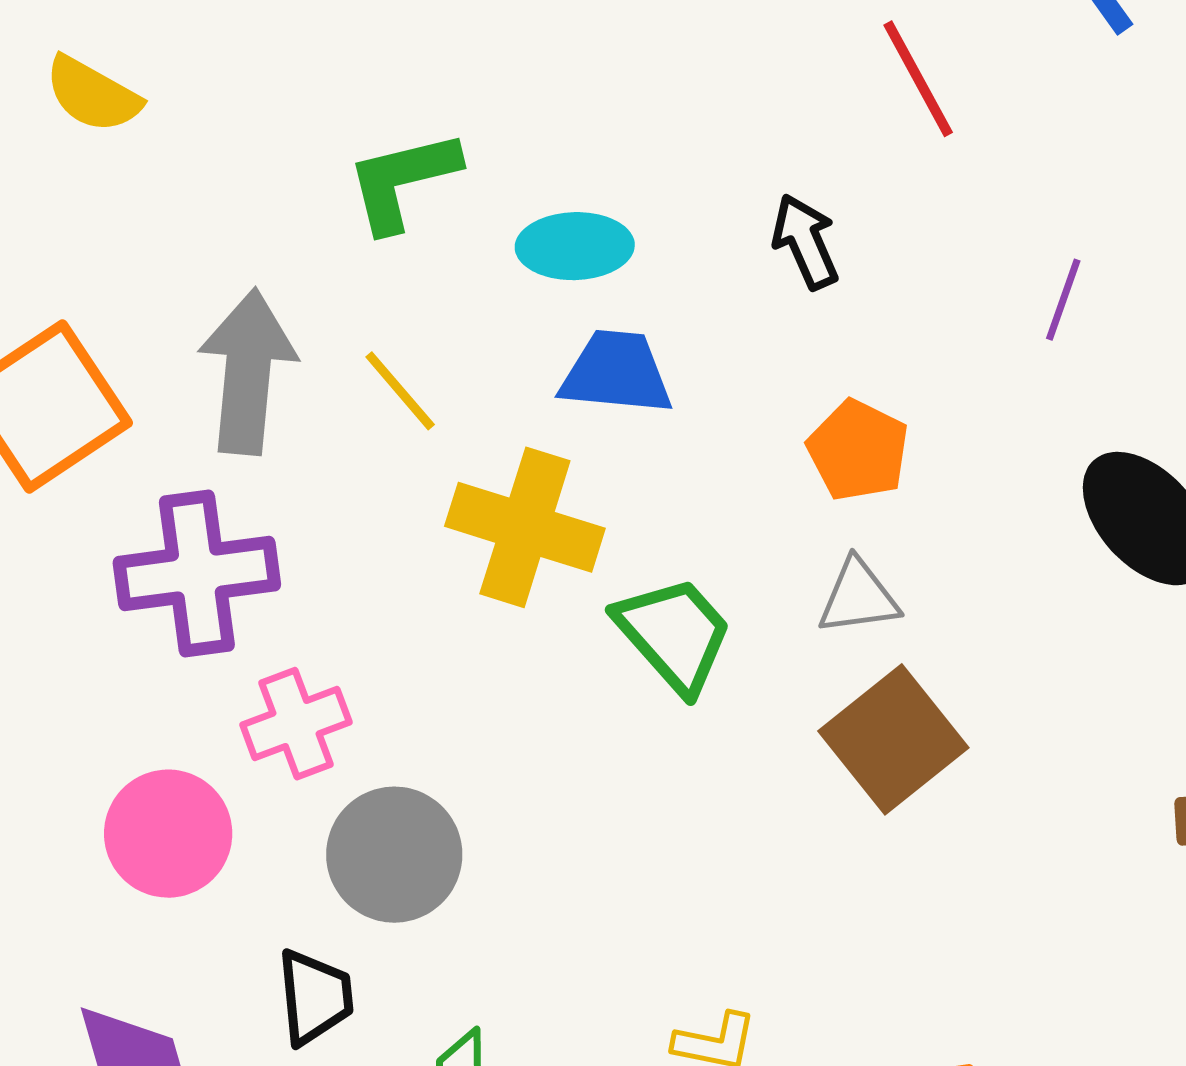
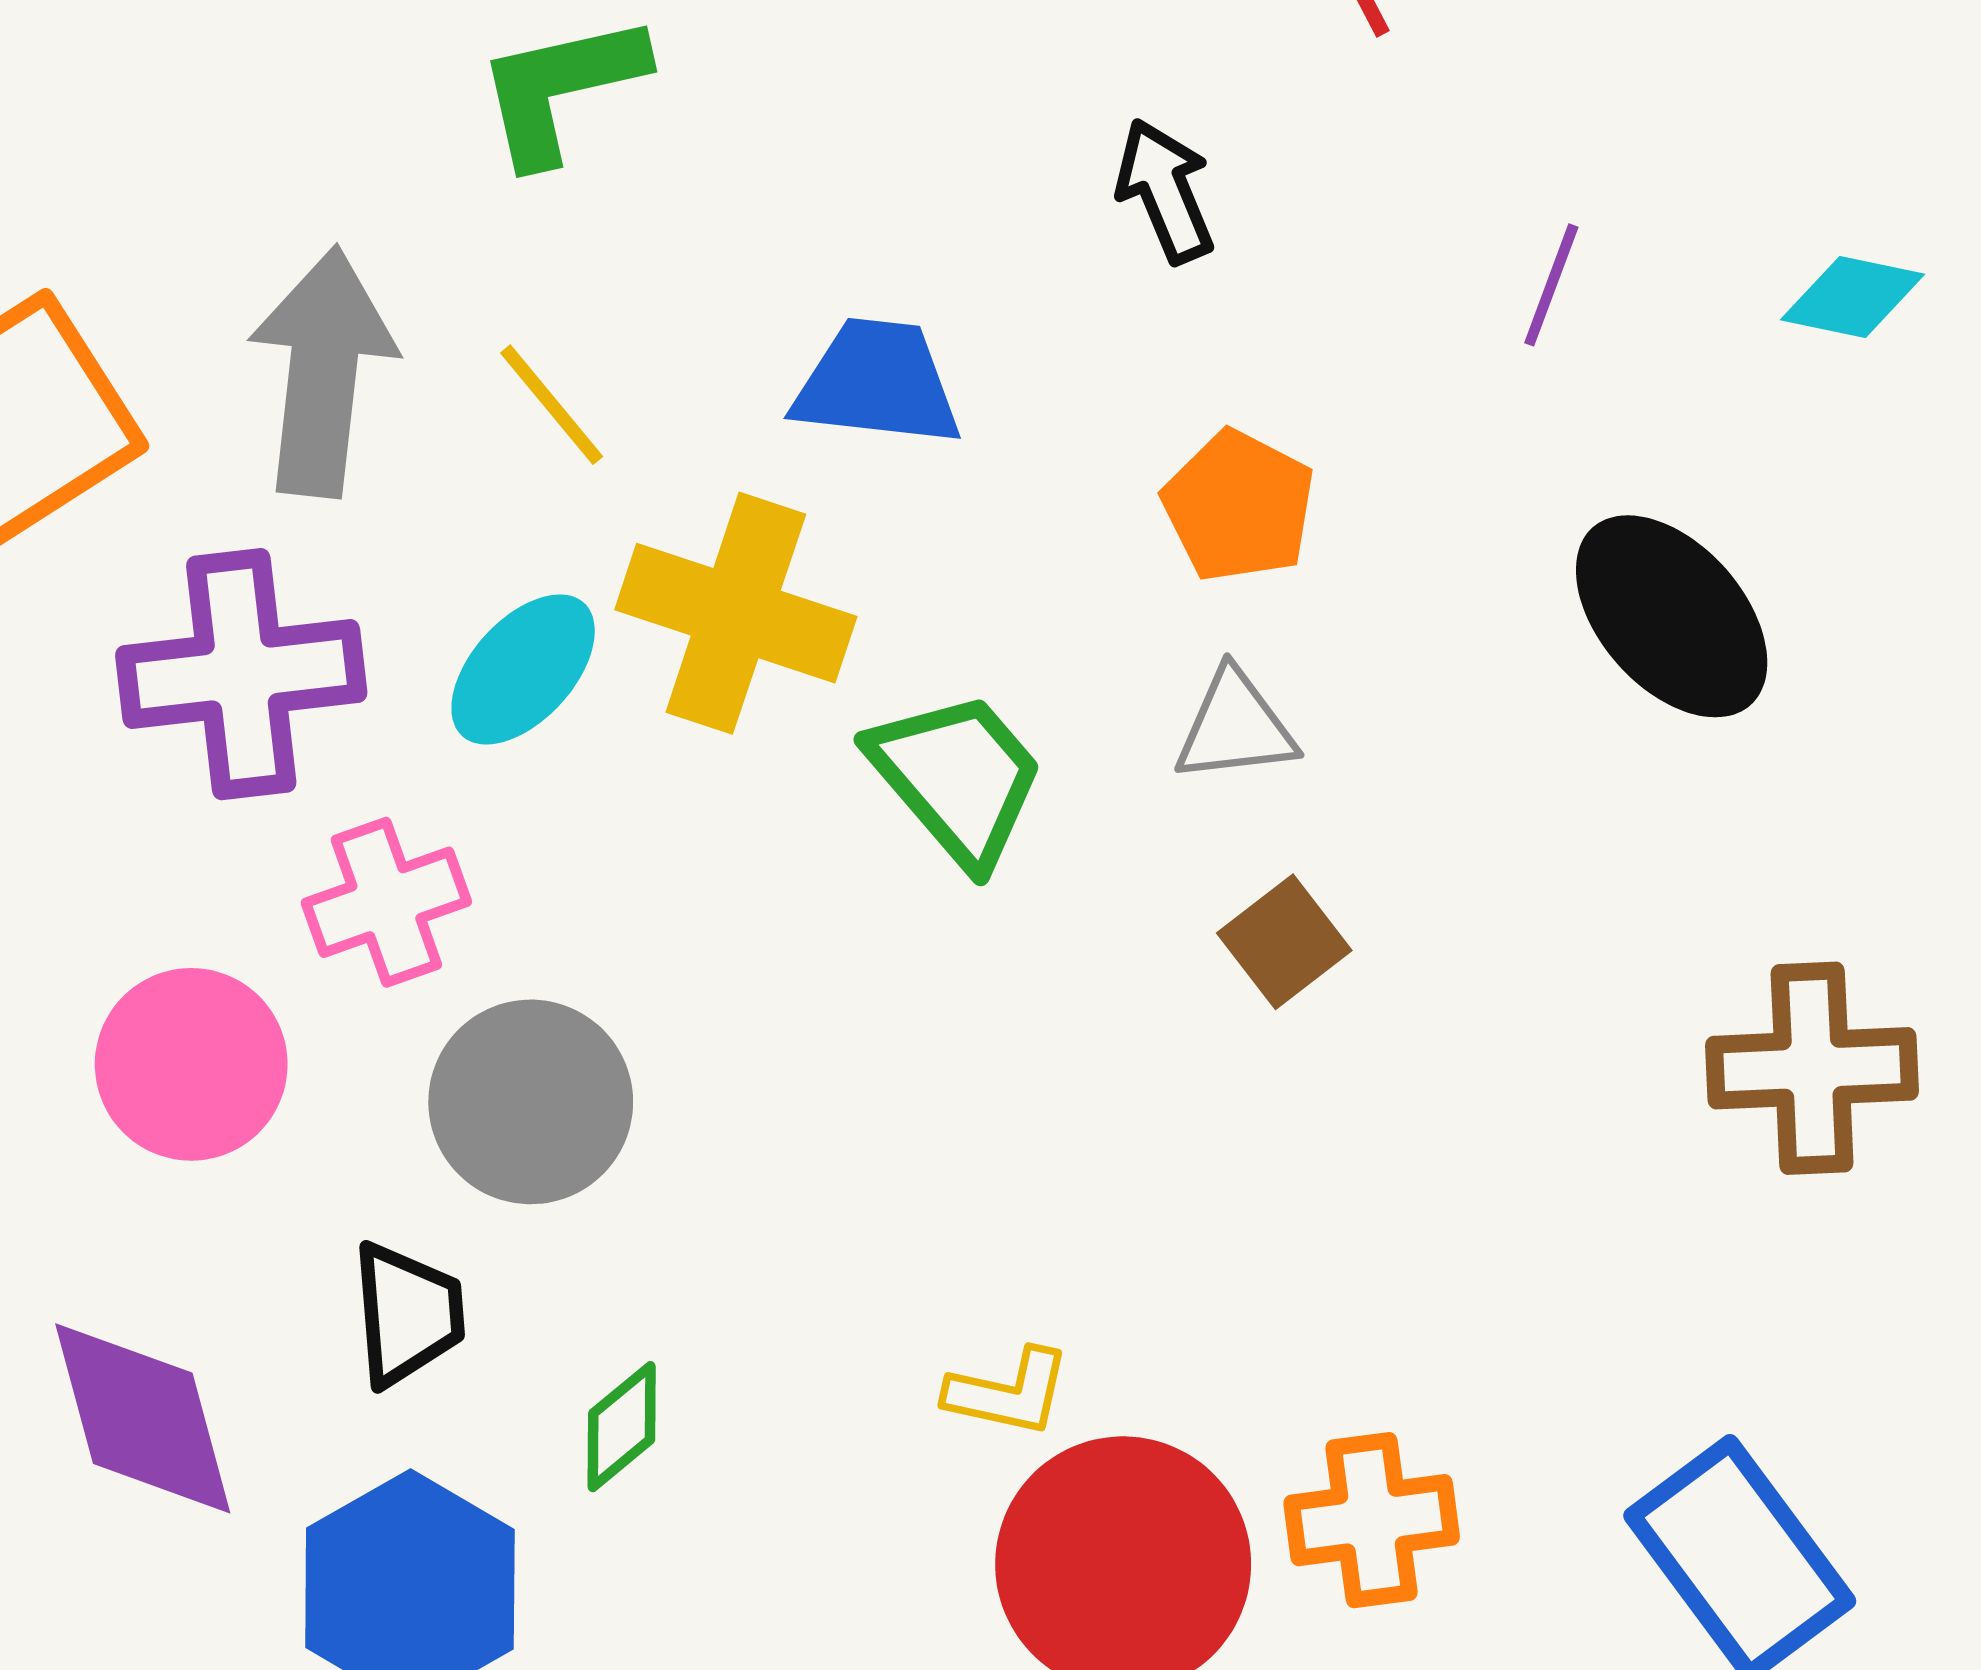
cyan ellipse: (575, 246) -> (523, 669), moved, turned -47
brown square: (893, 739) -> (1284, 942), size x0.6

